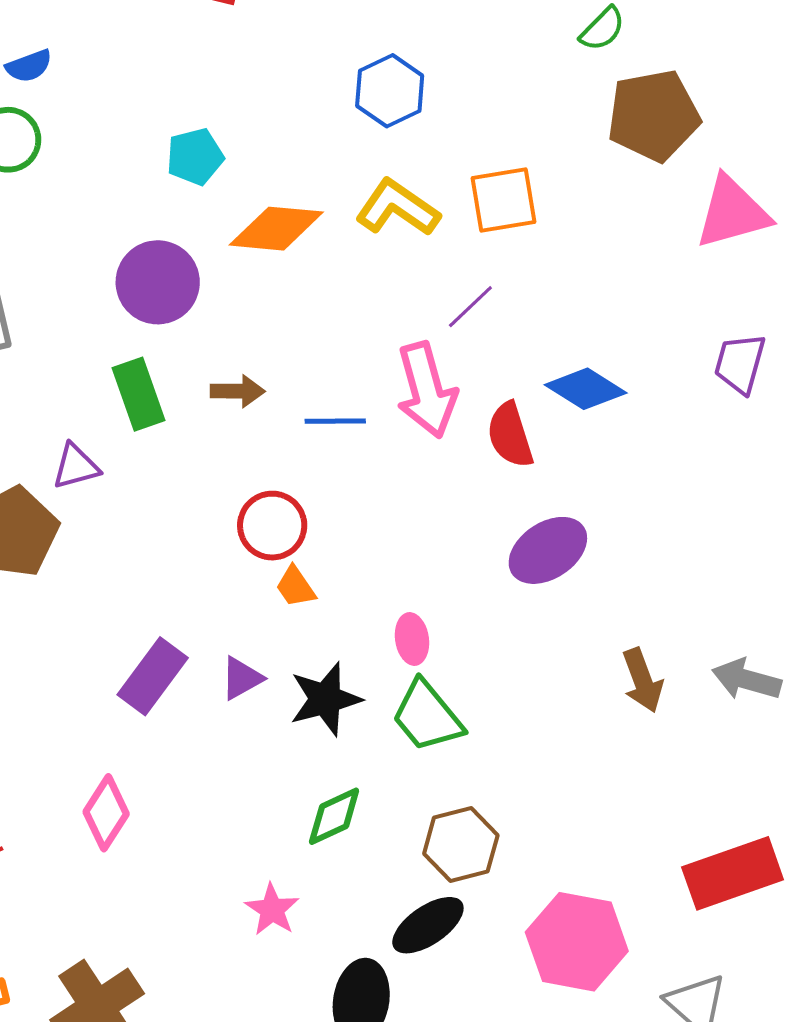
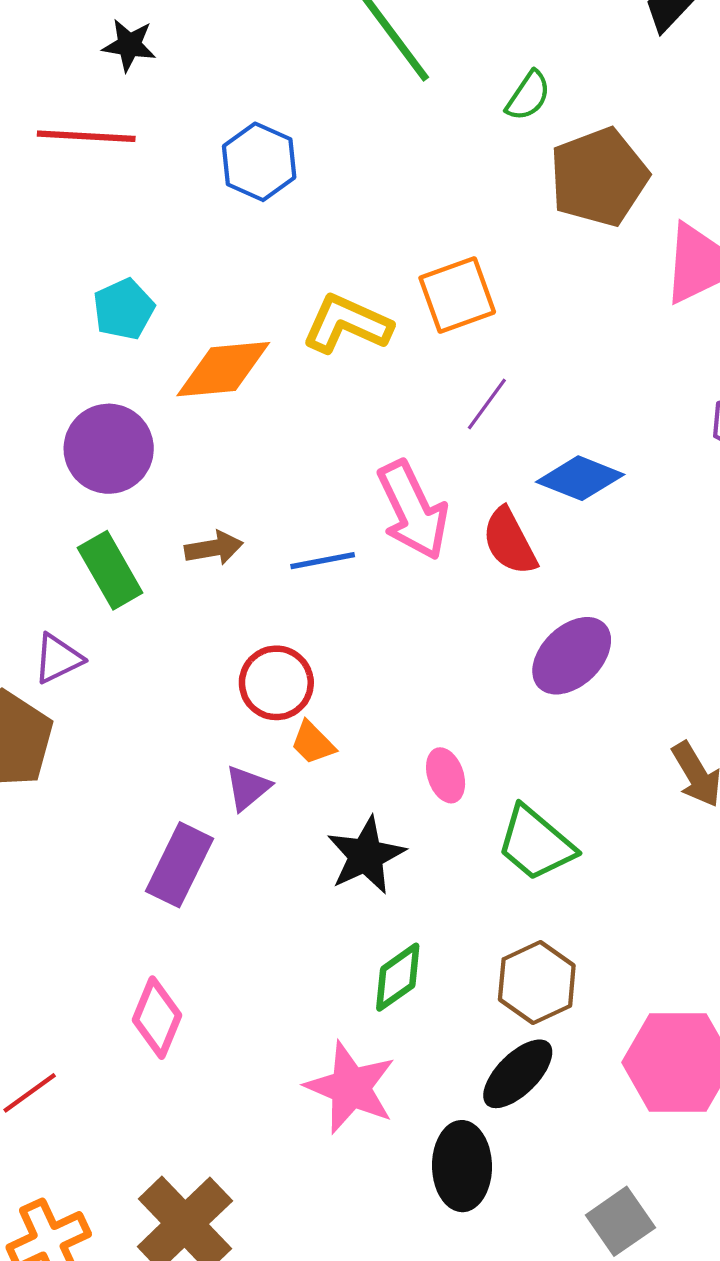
blue hexagon: (390, 91) -> (259, 162), moved
purple line: (470, 307) -> (487, 404), moved
purple triangle: (242, 678) -> (248, 788), moved
green trapezoid: (427, 716) -> (536, 844), moved
pink star: (272, 910) -> (351, 1087), size x1.6

